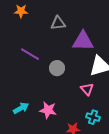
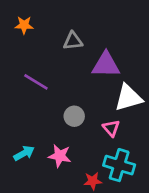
gray circle: (57, 68) -> (74, 116), moved
cyan cross: (93, 117) -> (119, 165), size x1.6

